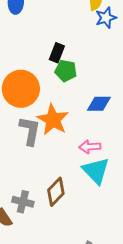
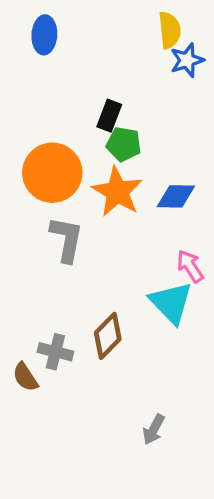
orange star: (53, 120) -> (117, 192), moved
pink arrow: (90, 147) -> (190, 266), moved, turned 60

